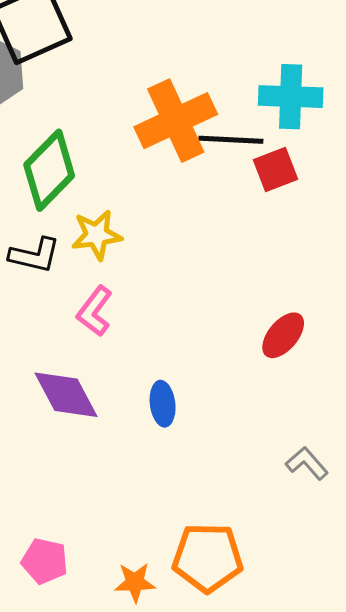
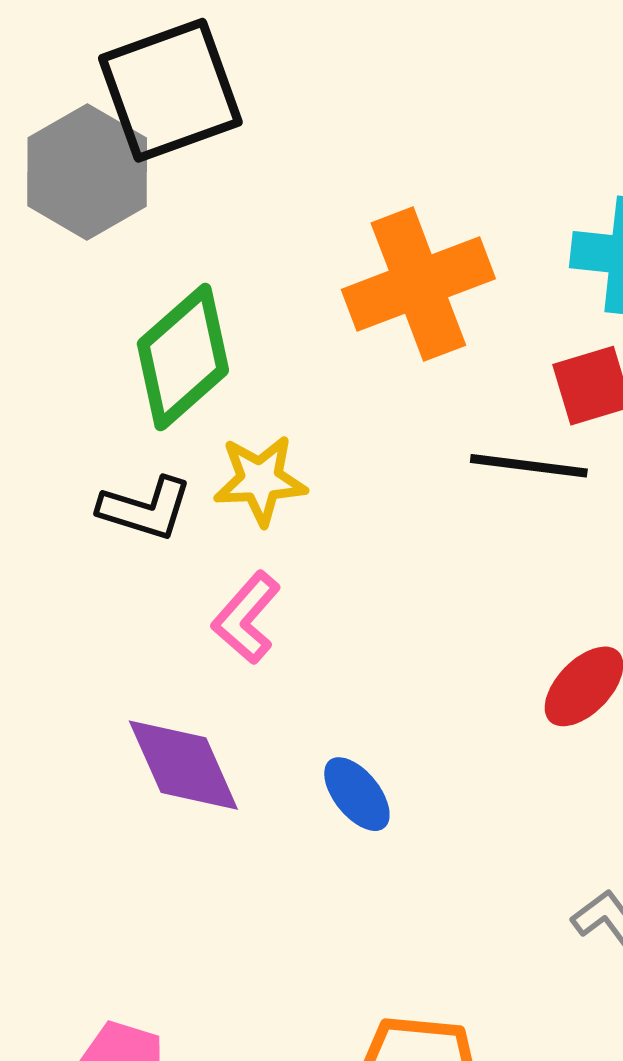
black line: (231, 140) -> (529, 466), moved
blue ellipse: (163, 404) -> (357, 794), turned -36

